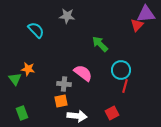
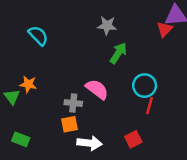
gray star: (67, 16) -> (107, 26), moved
green arrow: (100, 44) -> (118, 53), turned 78
green rectangle: (22, 113) -> (21, 139), turned -48

